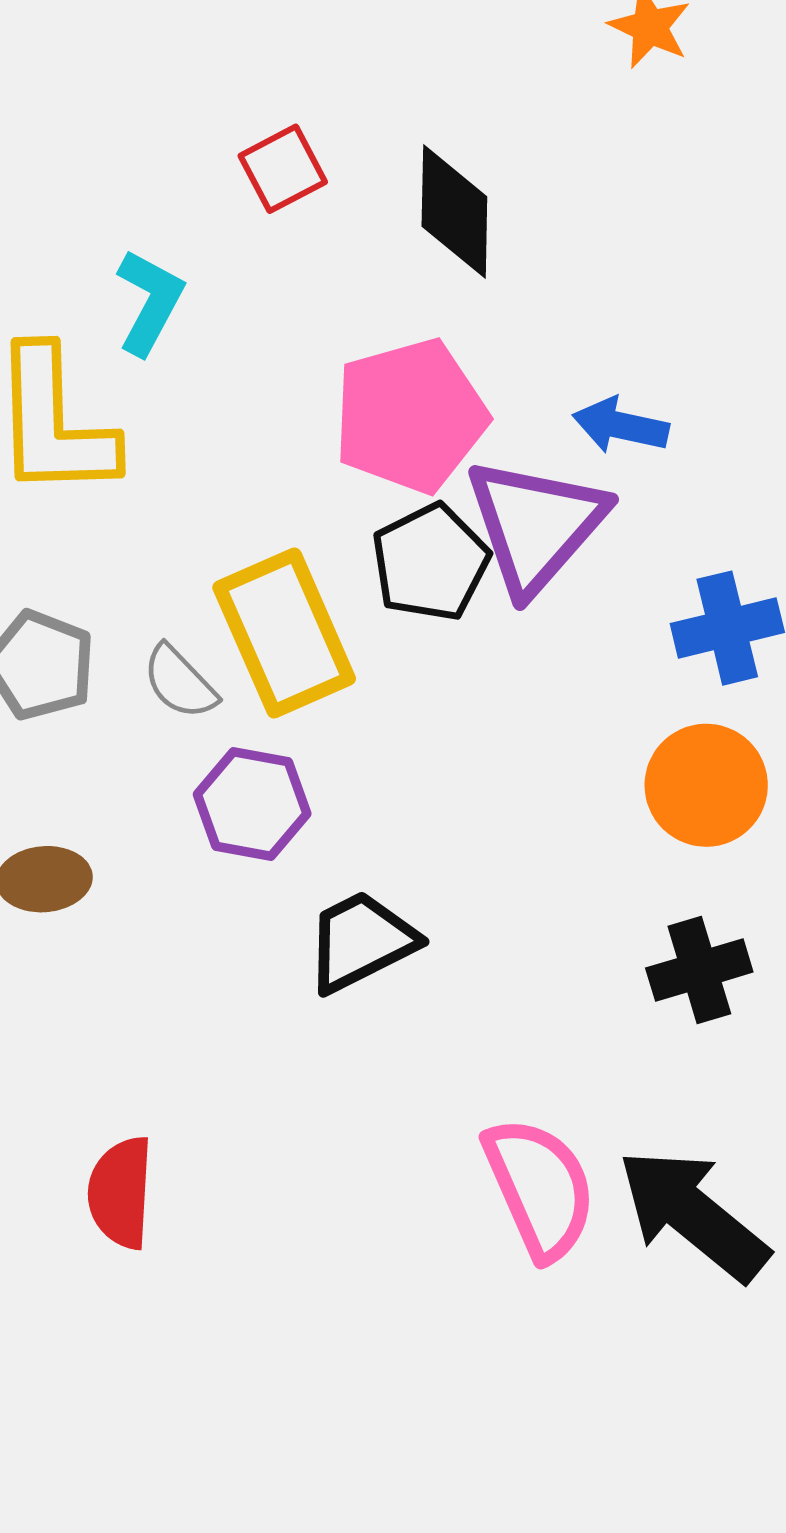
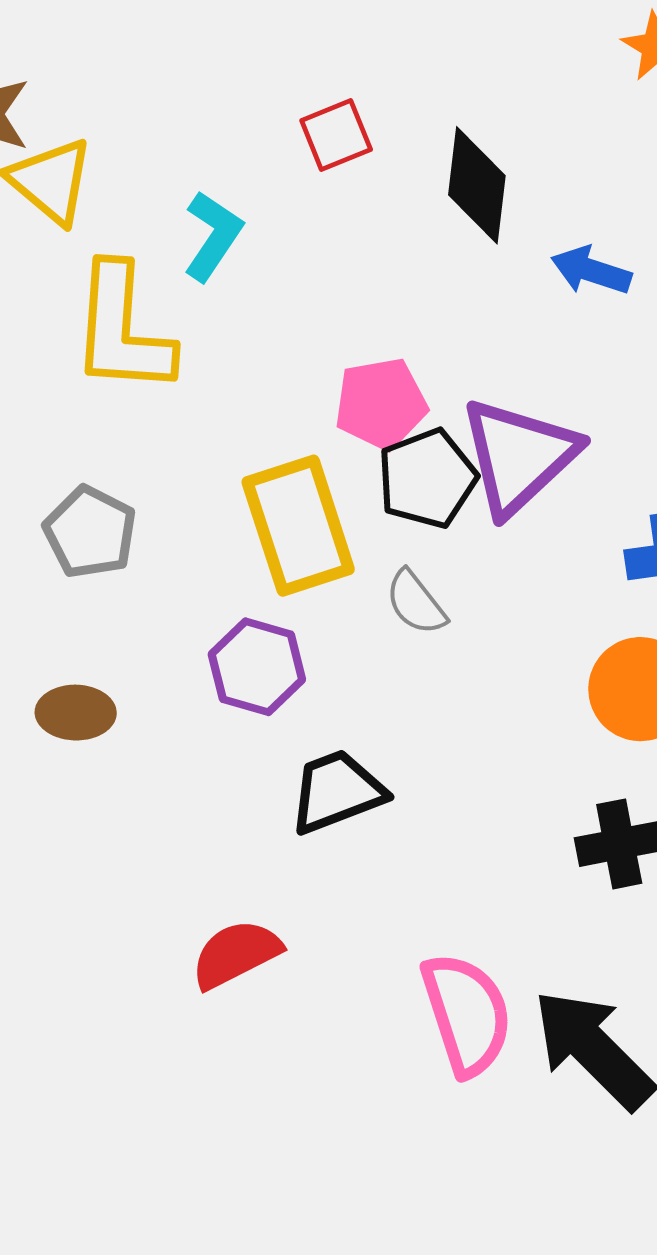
pink pentagon: (410, 416) -> (381, 404), moved, size x0.7
blue arrow: (621, 425) -> (591, 271), moved
gray semicircle: (180, 682) -> (416, 603), moved
red semicircle: (121, 1193) -> (236, 954), moved, turned 54

